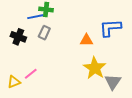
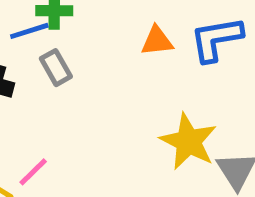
gray rectangle: (44, 33) -> (56, 68), turned -48
orange triangle: (86, 40) -> (157, 41), moved

